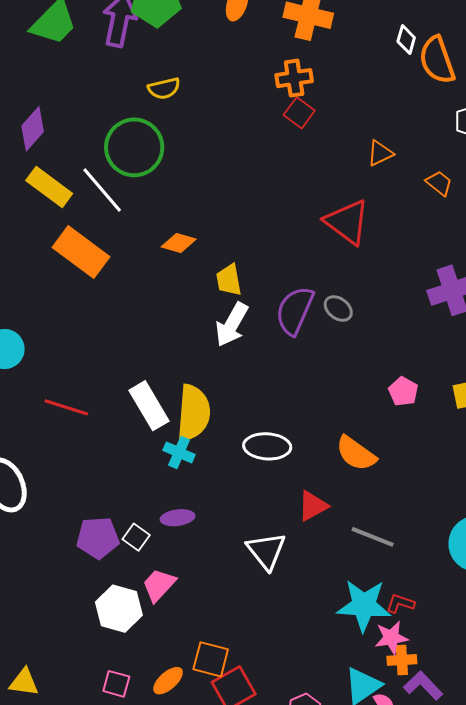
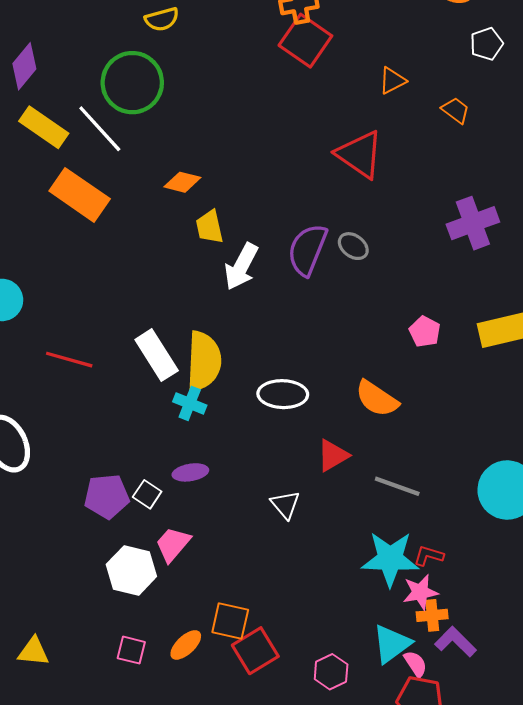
red square: (299, 113) -> (305, 41), size x1.6
yellow trapezoid: (229, 280) -> (210, 227), moved
white triangle: (266, 551) -> (285, 505), size x0.7

